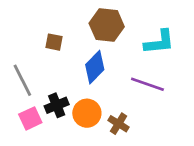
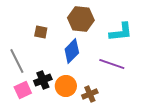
brown cross: (119, 124) -> (90, 94), turned 35

